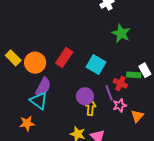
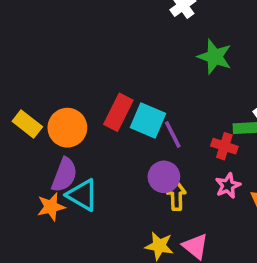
cyan square: (96, 65) -> (148, 120), moved
purple semicircle: (43, 87) -> (64, 175), moved
purple line: (109, 93) -> (173, 135), moved
orange star: (27, 123) -> (51, 207), moved

